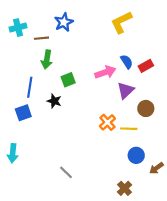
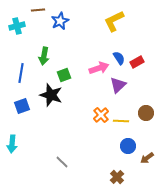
brown line: (41, 38) -> (38, 10), moved
blue line: (30, 87) -> (21, 73), moved
black star: (54, 101) -> (51, 95), size x1.6
brown circle: (146, 108) -> (146, 113), moved

